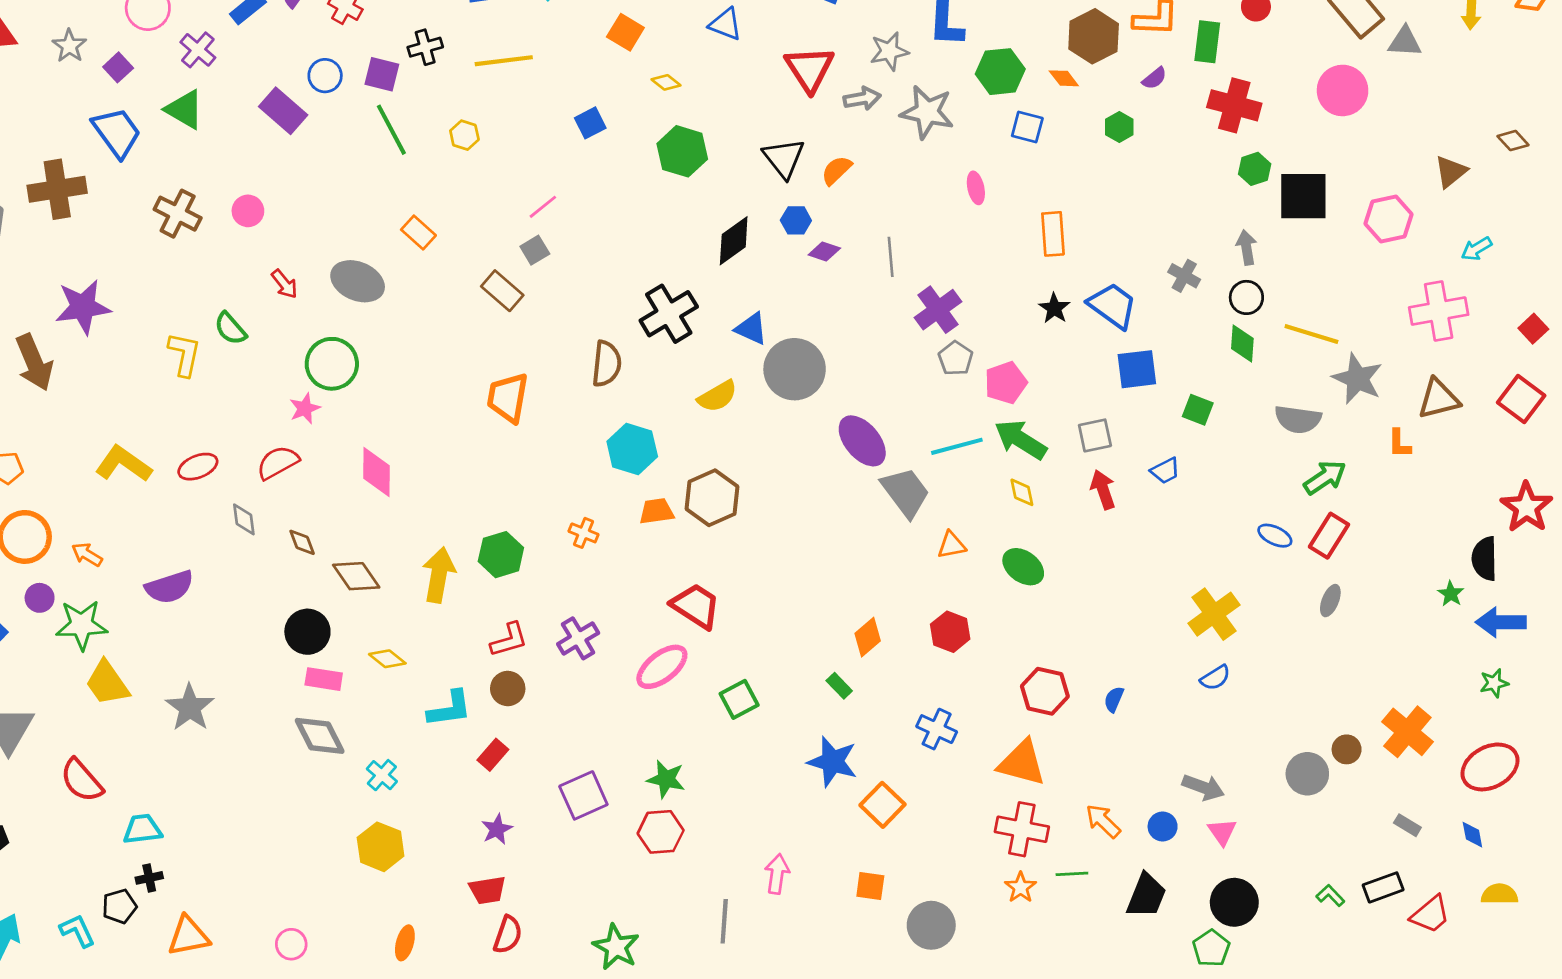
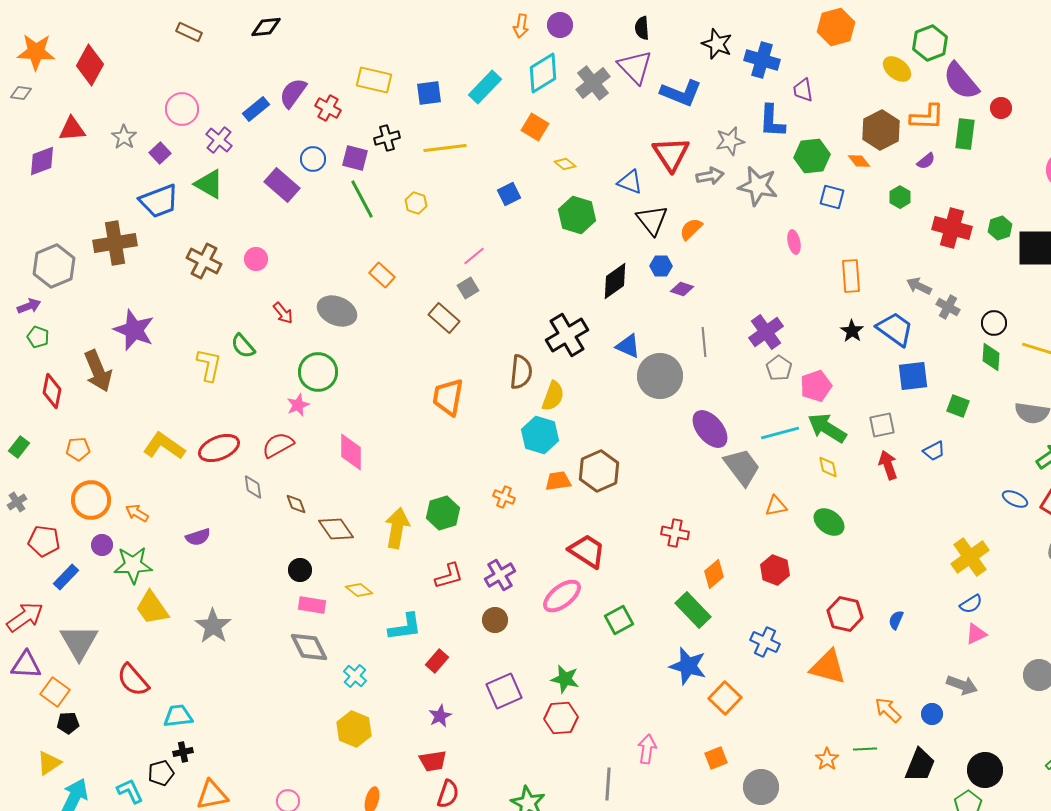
blue triangle: (726, 24) -> (630, 182), moved
red cross: (1234, 105) -> (952, 228), moved
blue trapezoid: (117, 132) -> (159, 201), turned 105
gray arrow: (1246, 247) -> (919, 286), moved, turned -55
gray line: (891, 257) -> (704, 342), moved
purple star: (83, 307) -> (134, 330), turned 30
yellow semicircle: (717, 396) -> (553, 396), moved, turned -40
red ellipse: (198, 467) -> (219, 448), size x1.4
purple semicircle: (169, 587) -> (198, 537), size x0.7
black circle: (307, 632) -> (300, 570), size x0.7
green rectangle: (839, 686) -> (693, 610), size x1.8
brown circle: (508, 688) -> (495, 620), moved
red cross: (1022, 829) -> (675, 533), moved, size x0.7
pink triangle: (1222, 832) -> (976, 634), moved, turned 40
orange square: (870, 886) -> (716, 758), turned -30

